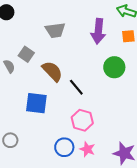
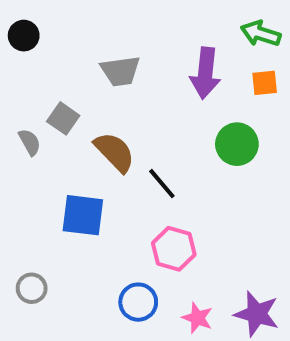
pink star: (87, 149) -> (197, 318), moved

